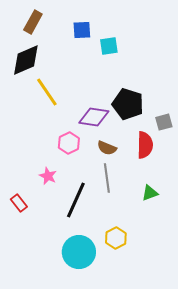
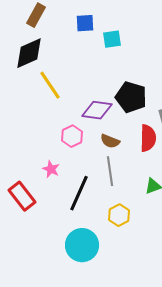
red rectangle: (19, 203) -> (22, 196), size x1.6
yellow hexagon: (116, 238) -> (119, 215), moved

